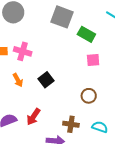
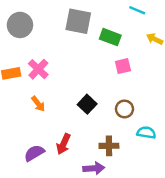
pink cross: (23, 51) -> (38, 69), turned 36
black square: (46, 80) -> (87, 104), moved
cyan semicircle: (100, 127) -> (146, 133), moved

